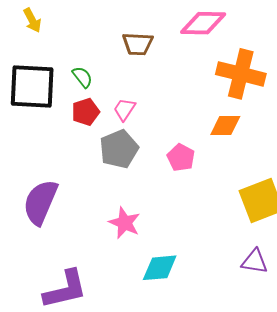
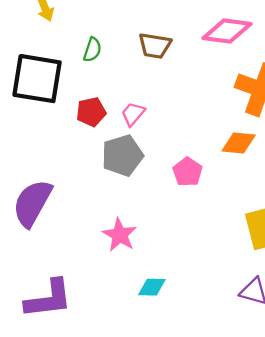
green semicircle: (82, 77) -> (92, 50), moved, turned 50
cyan diamond: (160, 268) -> (152, 287), size x0.7

